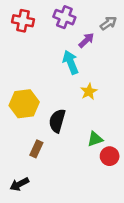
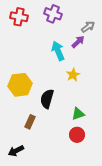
gray arrow: (108, 23) -> (88, 27), moved
purple arrow: (86, 40) -> (78, 42), moved
red circle: (110, 156) -> (77, 135), moved

